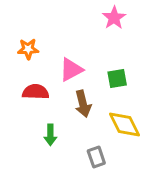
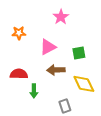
pink star: (114, 18) -> (61, 17), moved
red semicircle: (36, 92) -> (19, 74), moved
brown arrow: (83, 104) -> (56, 70), turned 102

